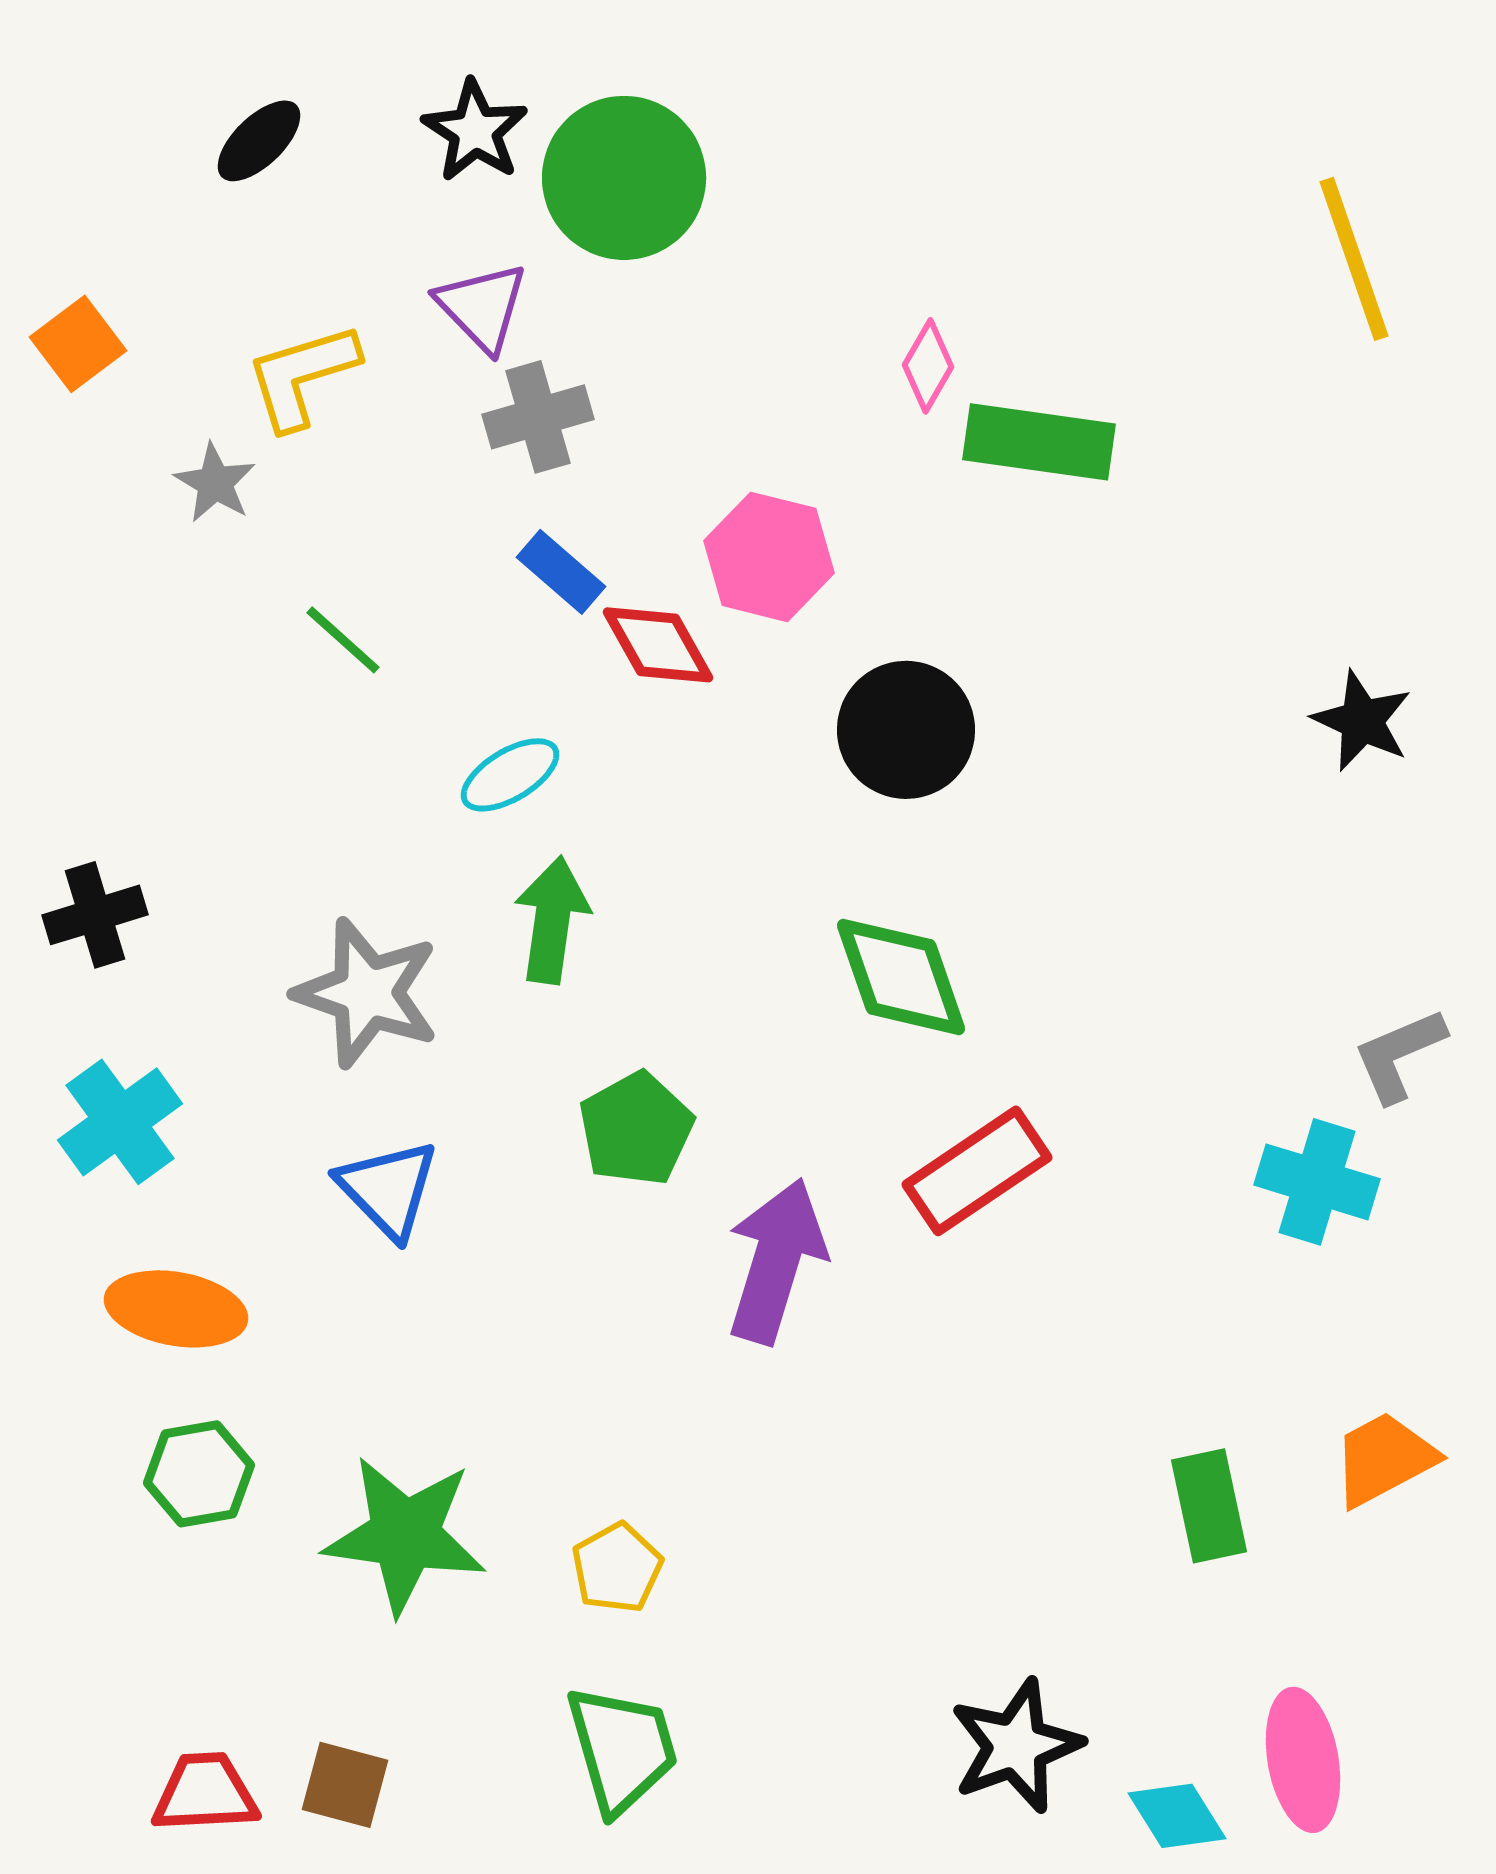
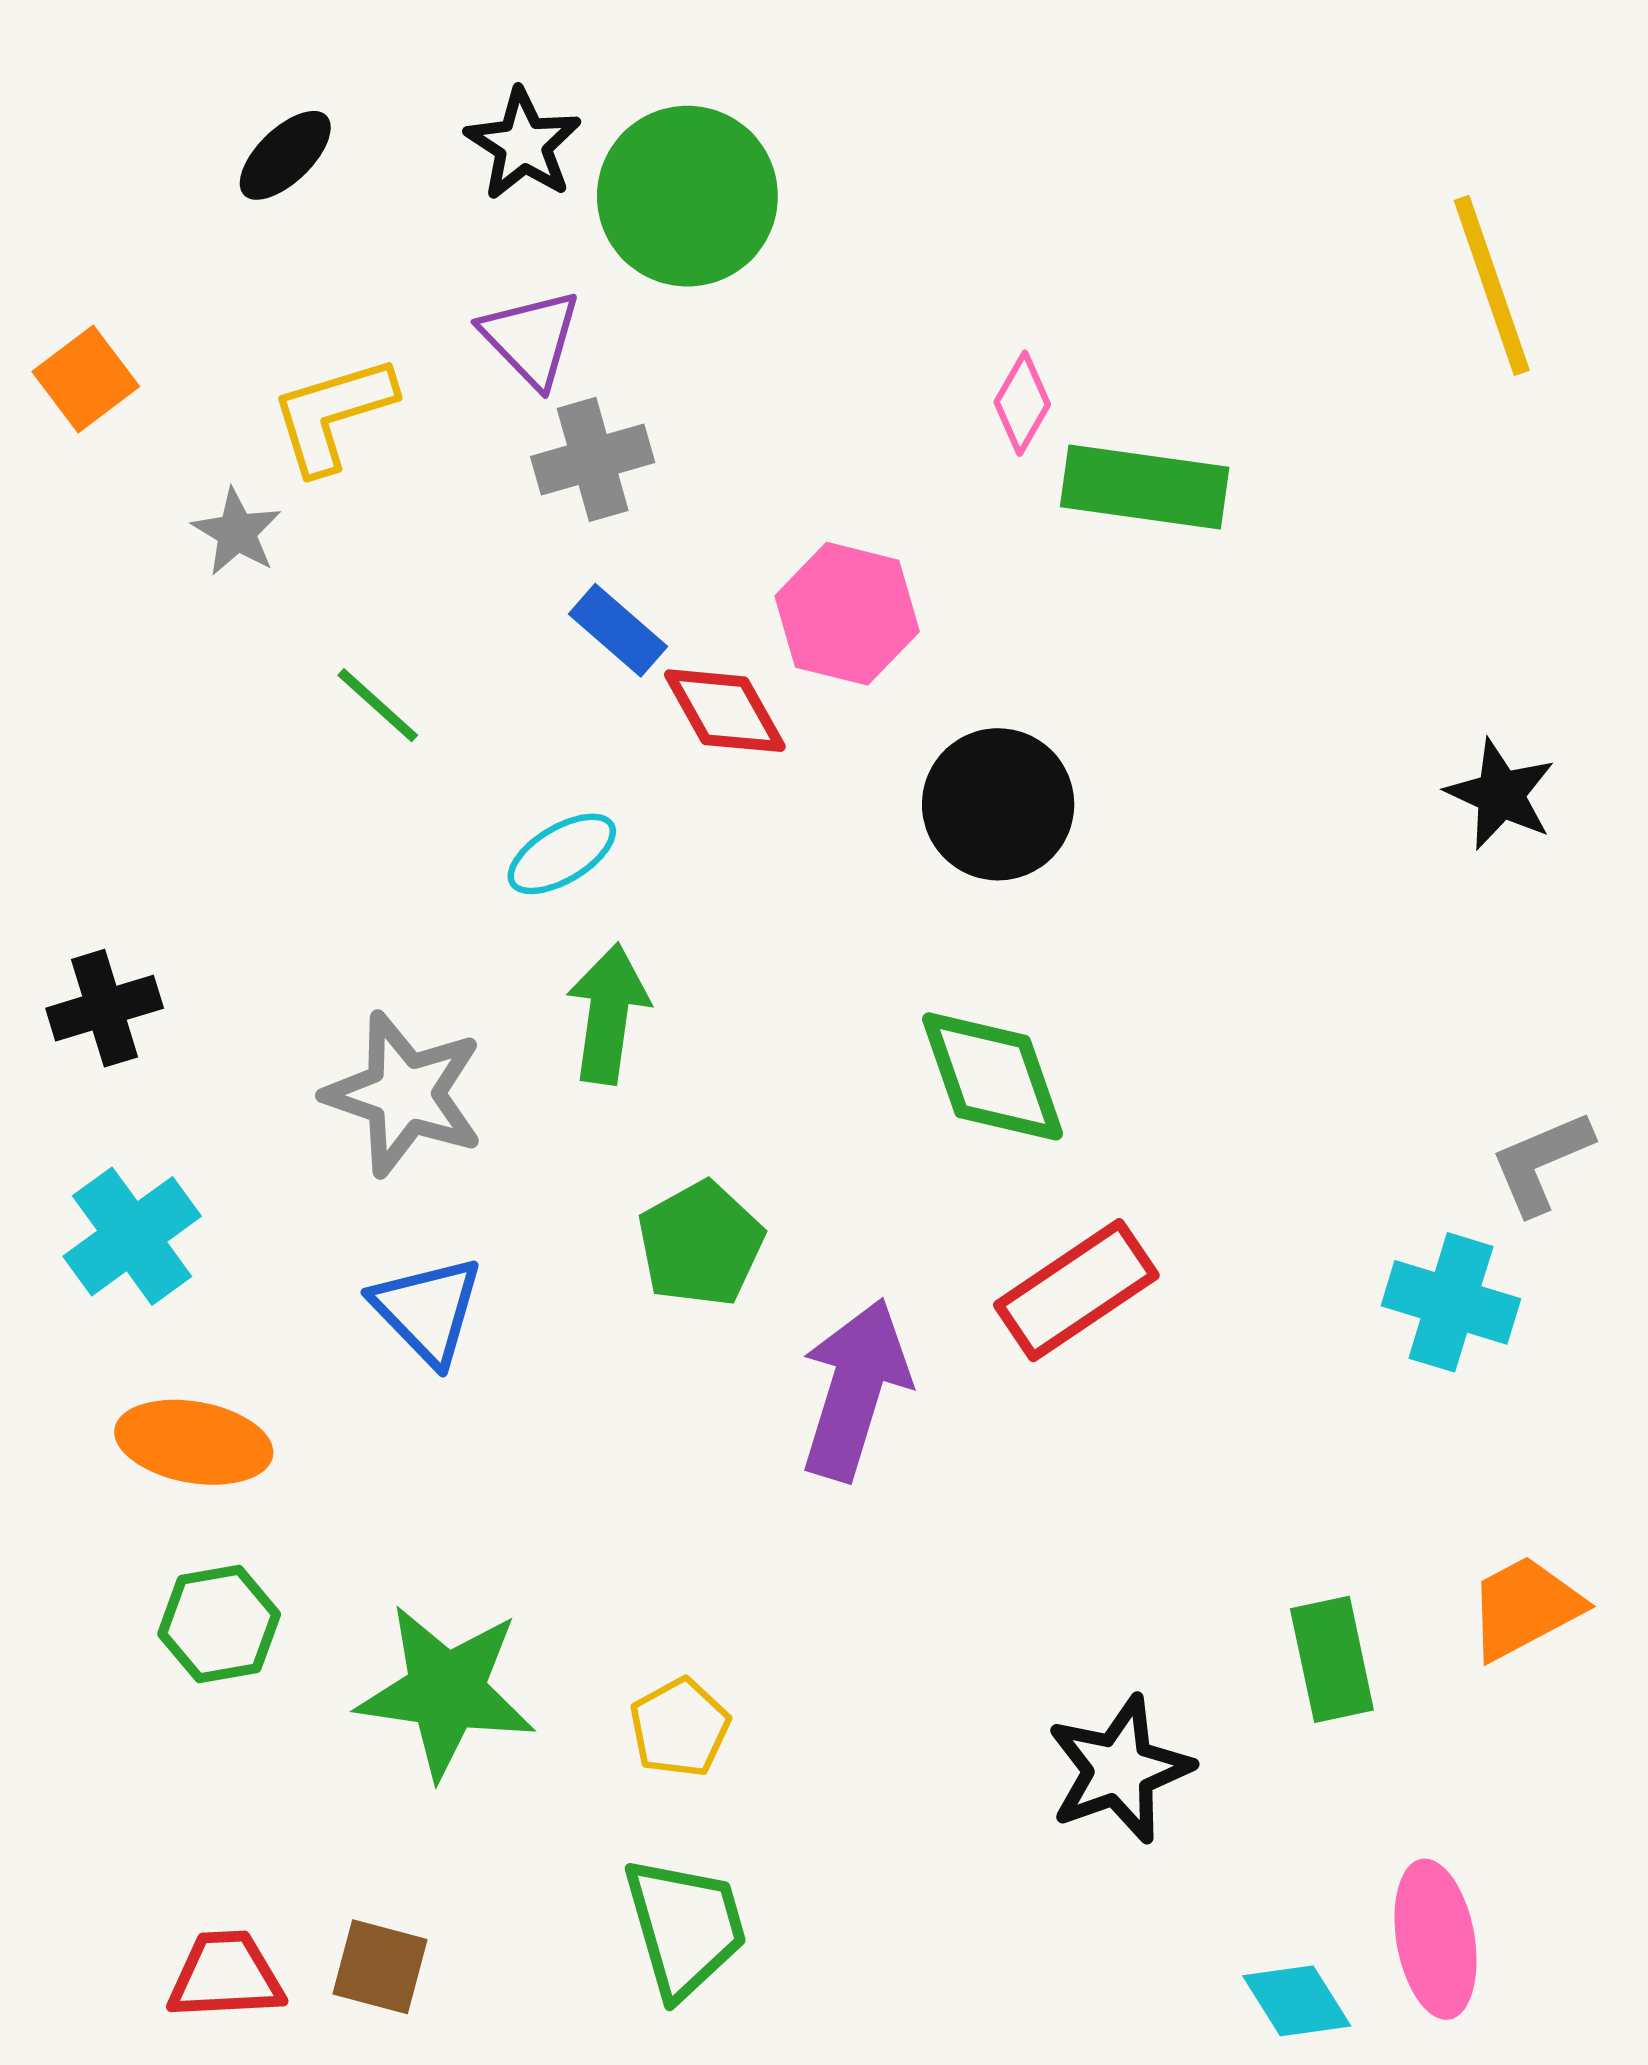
black star: (1016, 1746) -> (1119, 1769), moved

